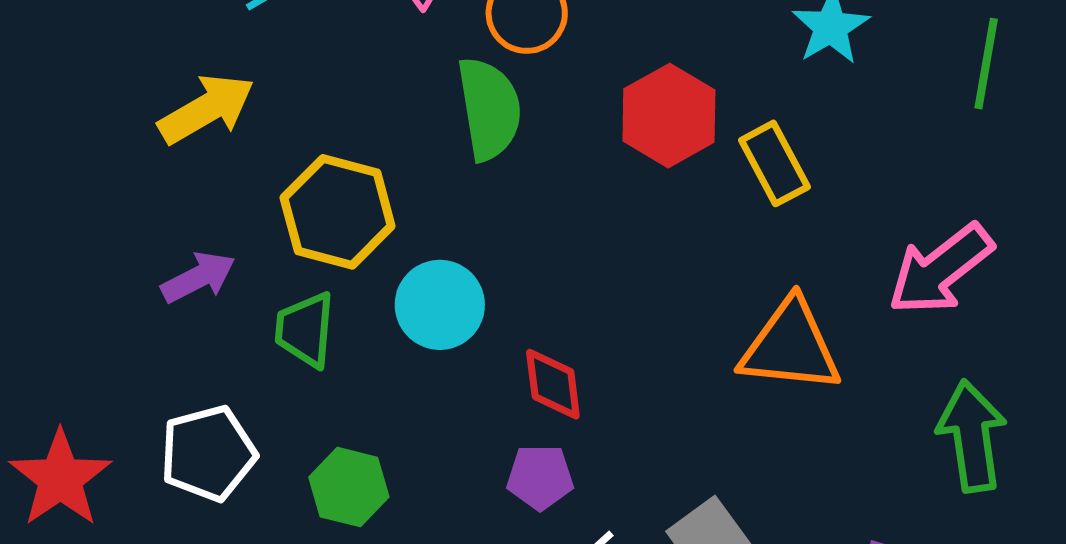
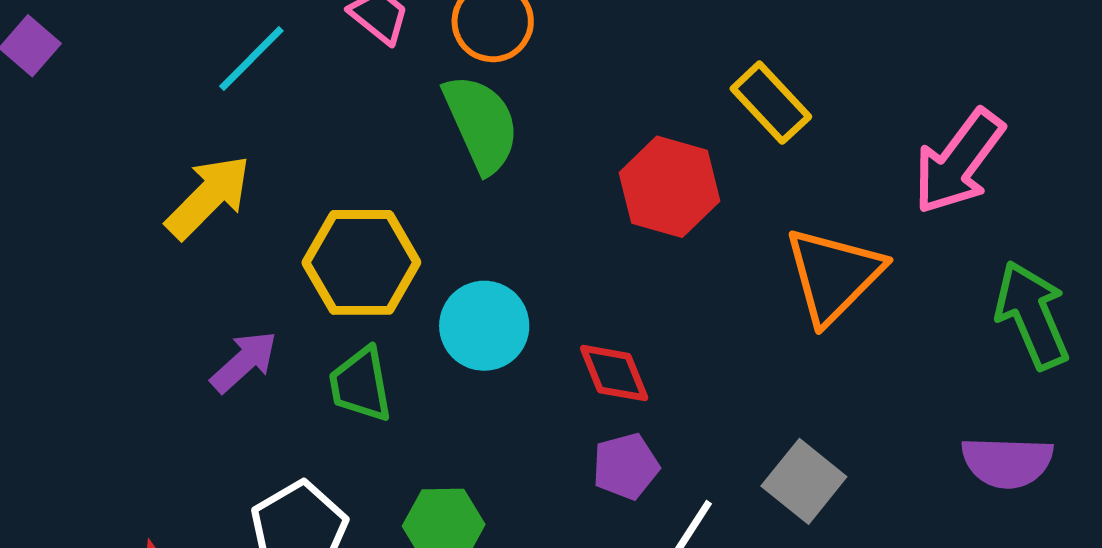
red hexagon: (669, 116) -> (669, 187), moved
orange triangle: (790, 346) -> (834, 275), turned -36

